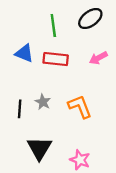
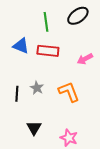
pink arrow: (98, 58) -> (85, 59), moved
black triangle: (39, 148) -> (34, 128), size x0.7

